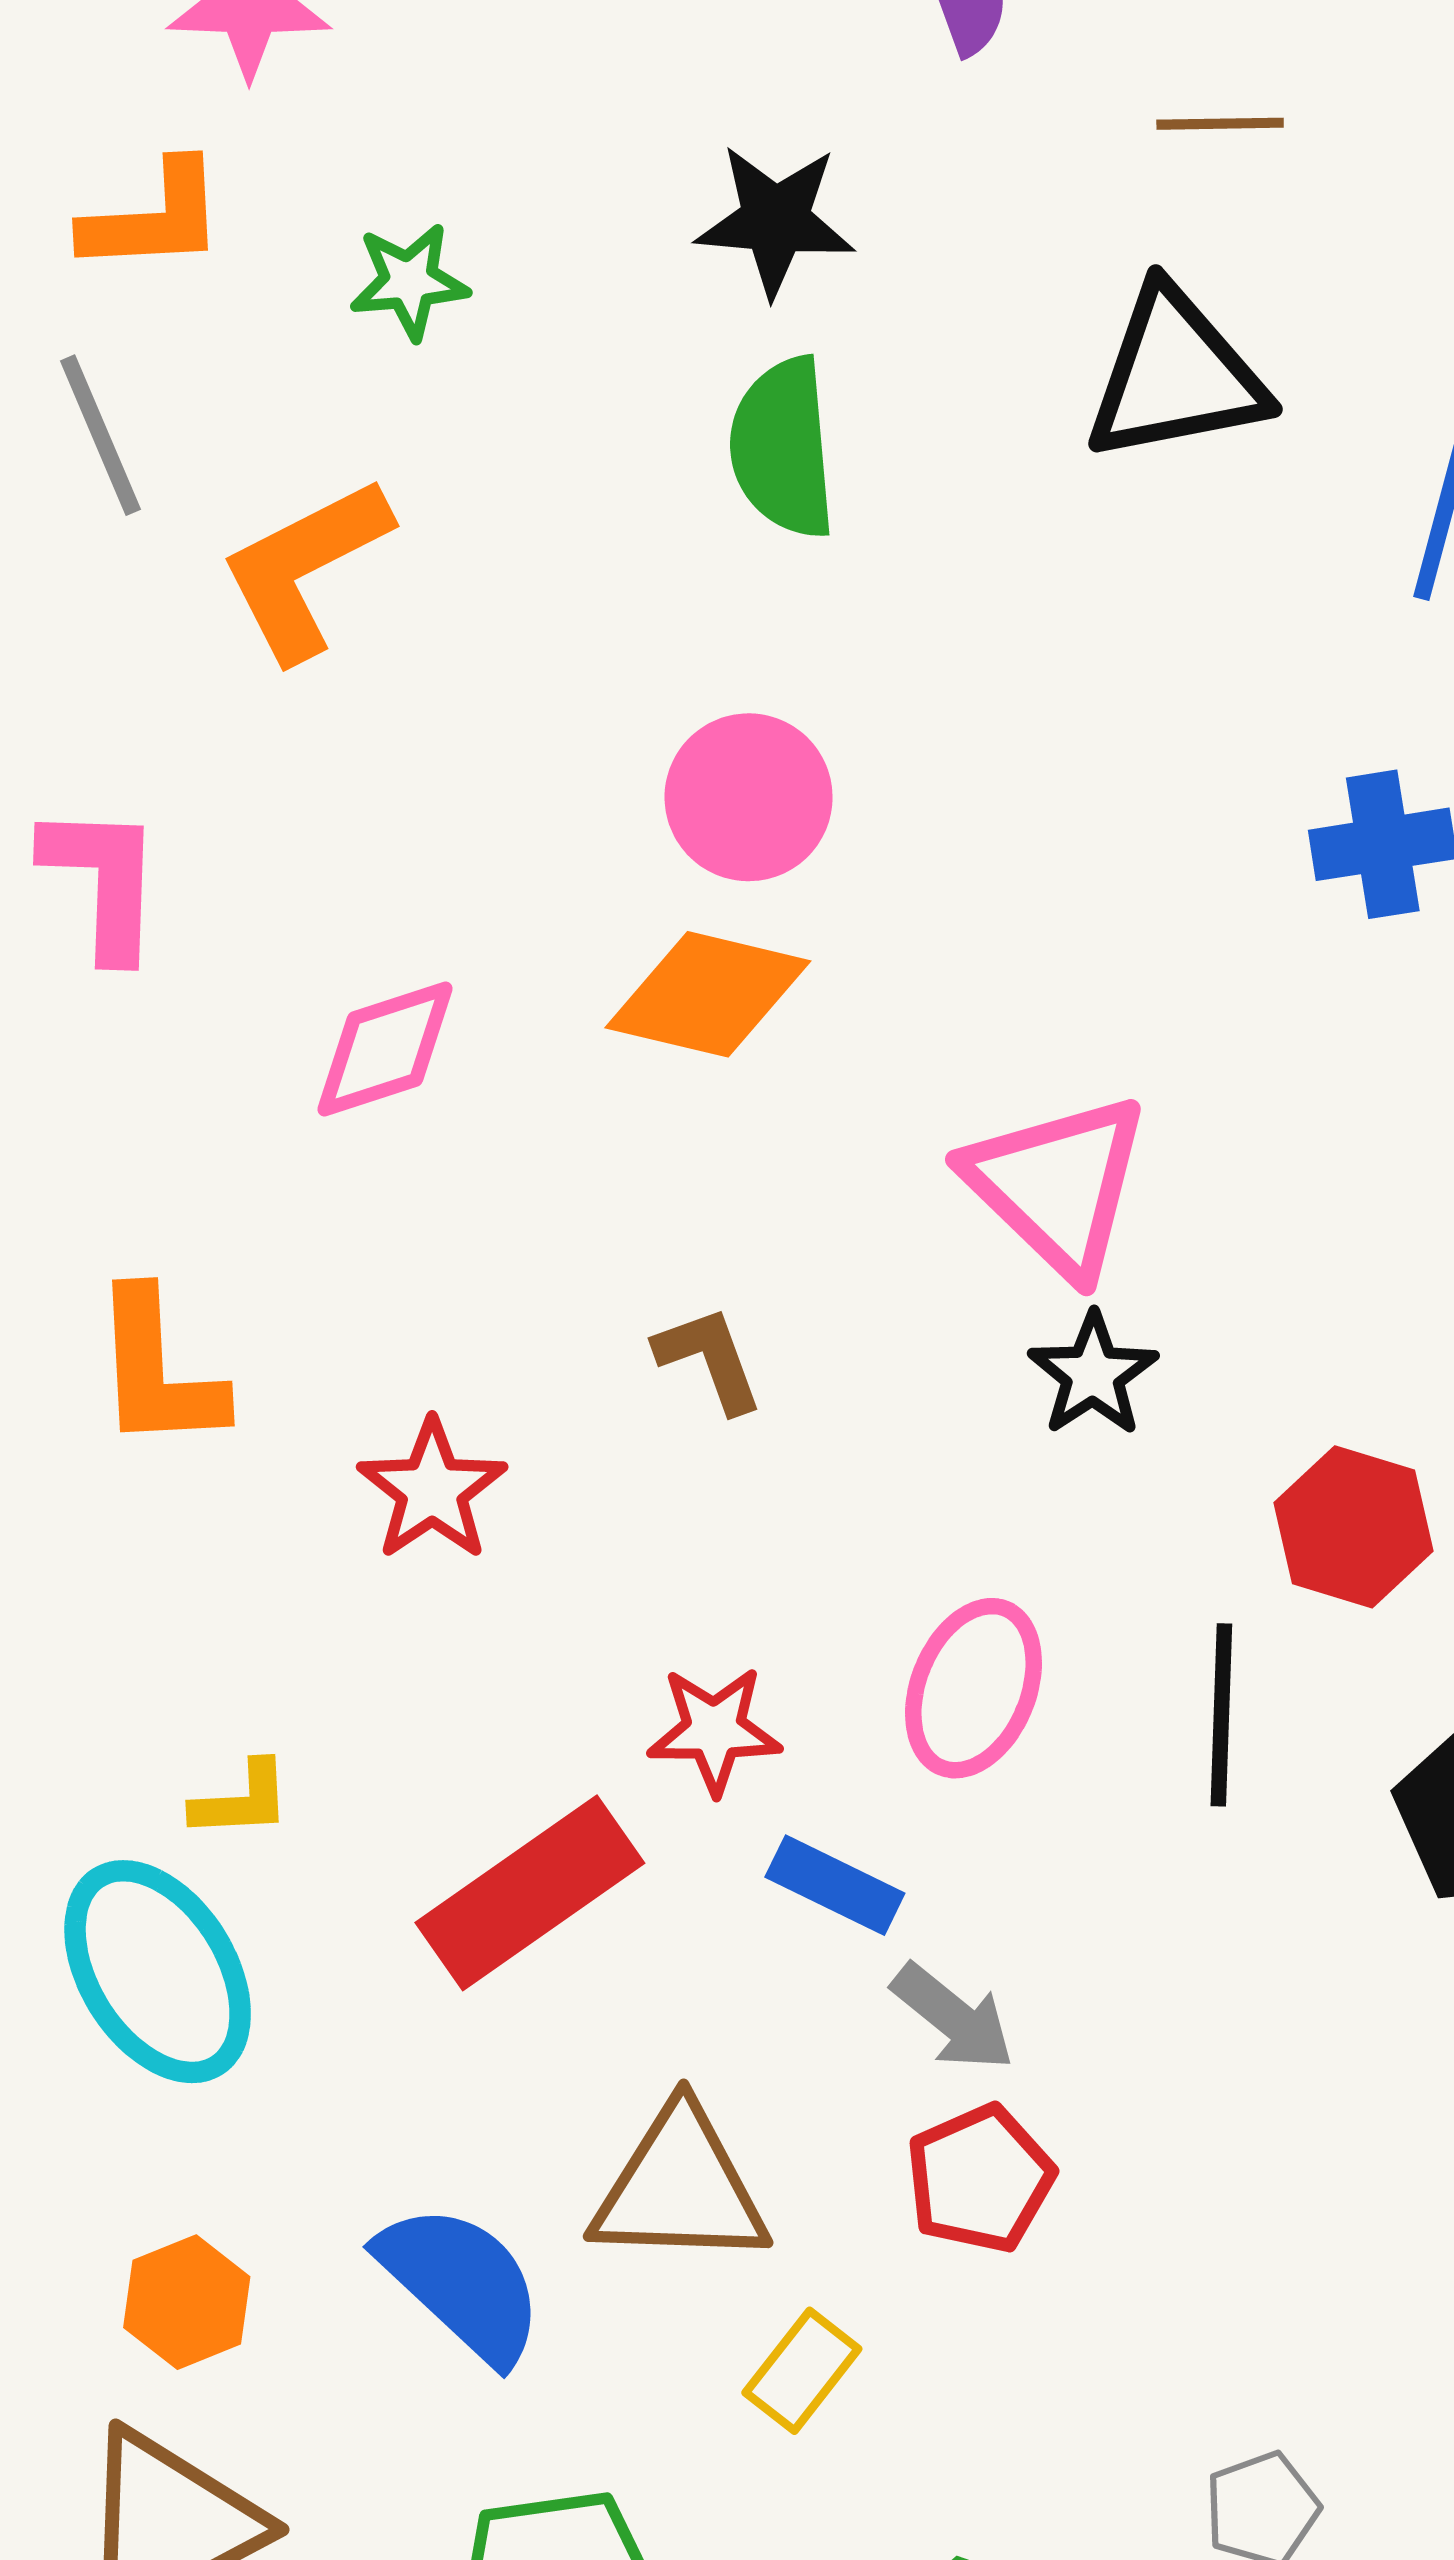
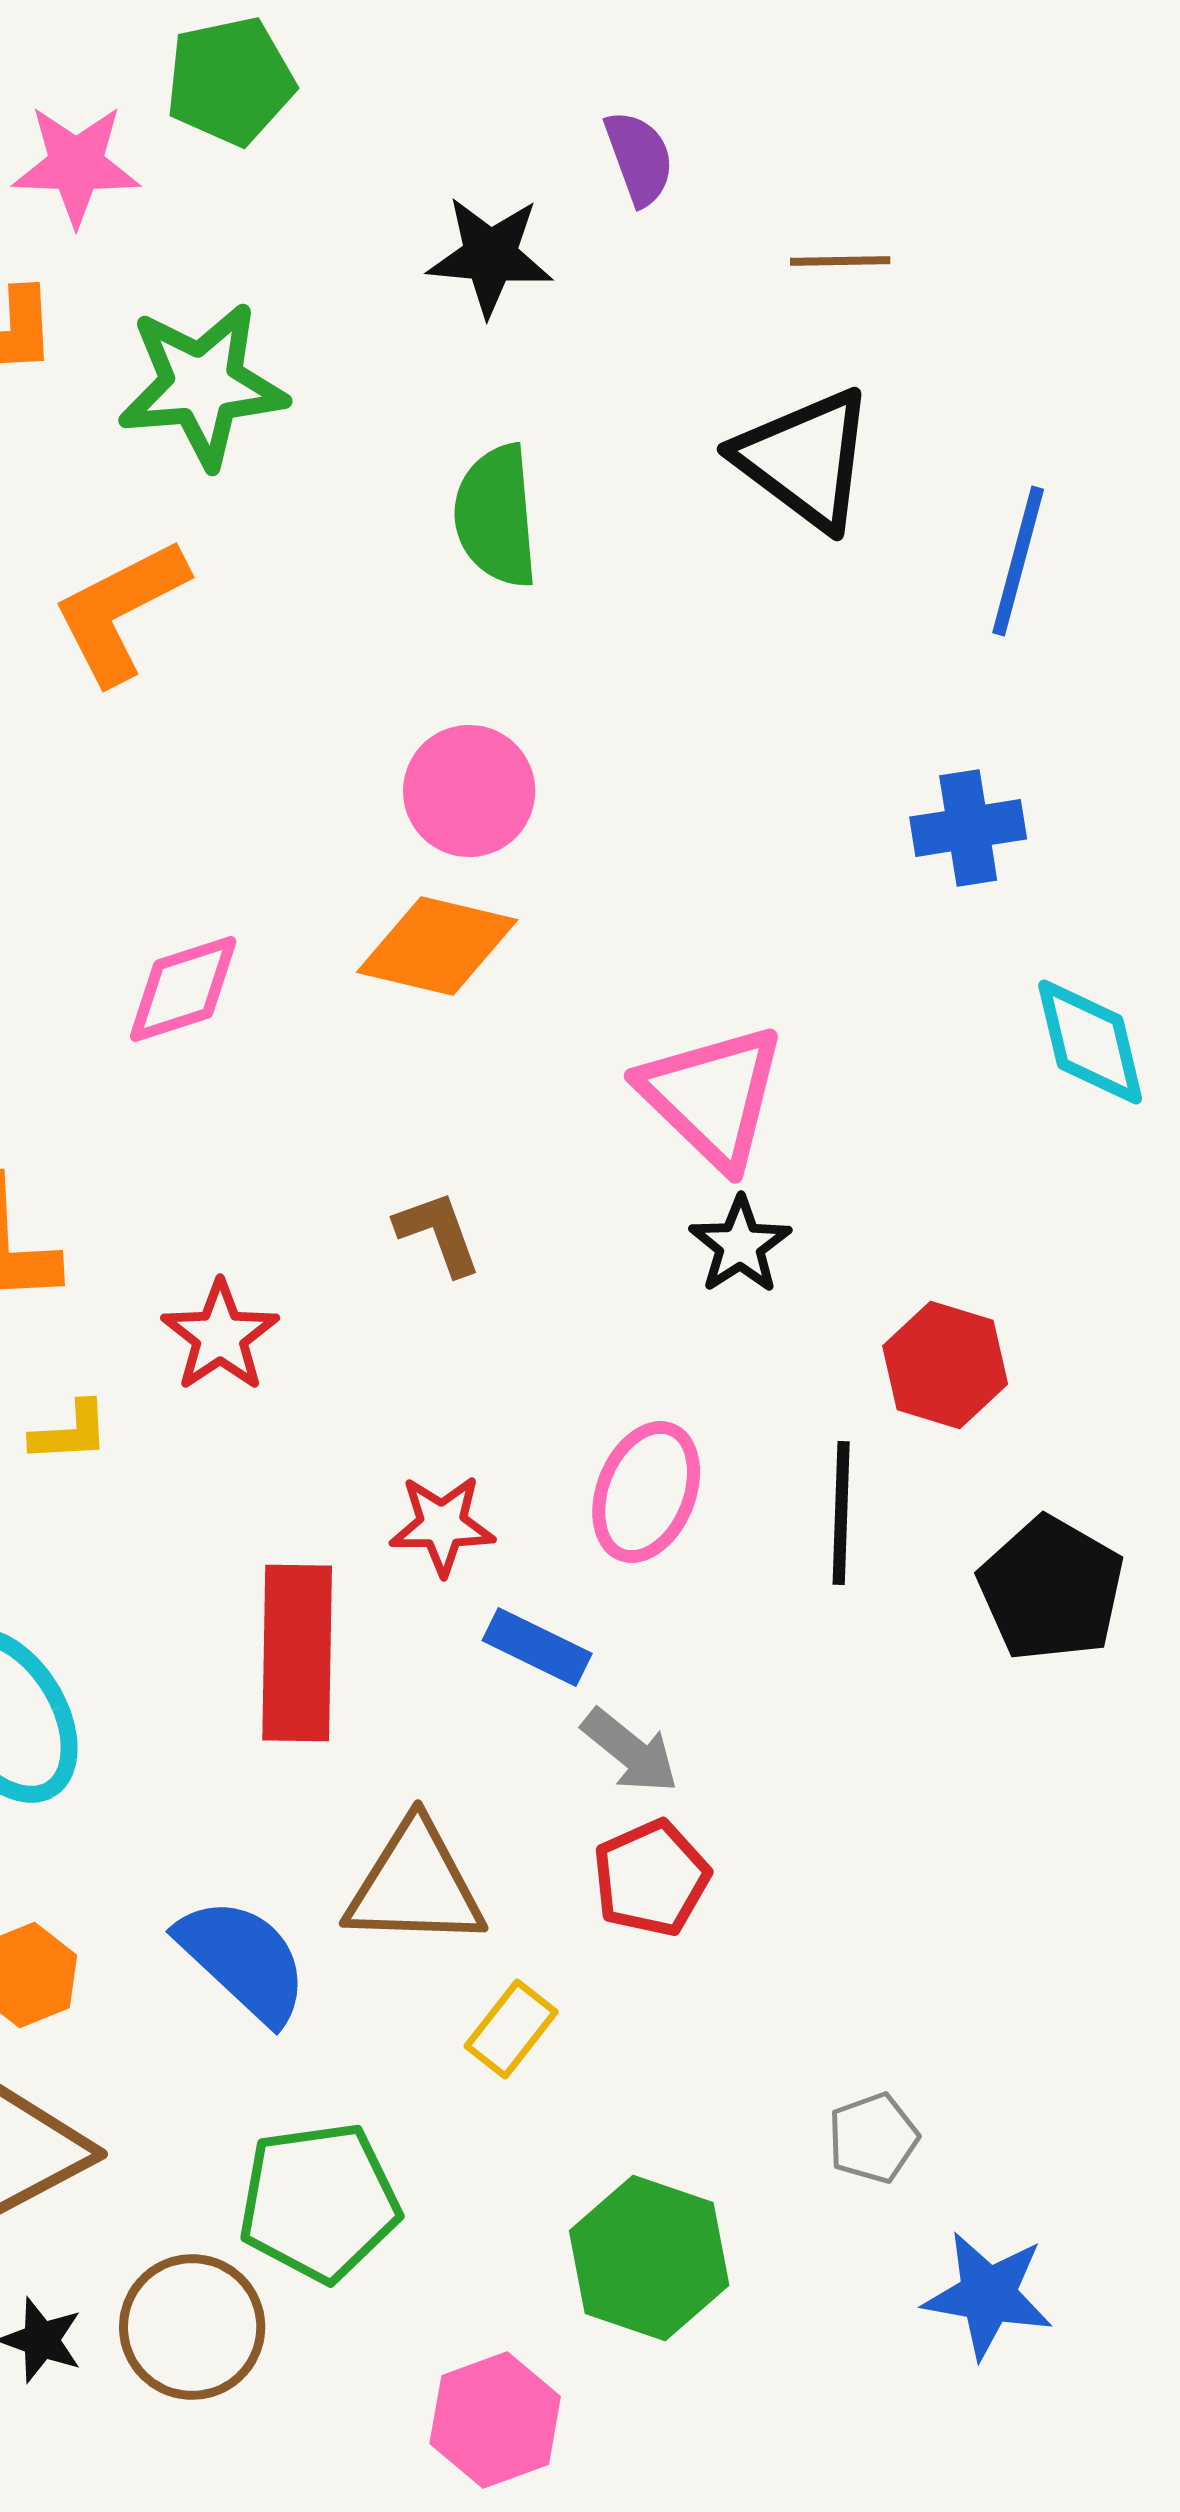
black star: (775, 220) -> (490, 256), moved
green star: (409, 281) -> (202, 385), size x1.8
black triangle: (1176, 375) -> (805, 459), turned 48
yellow L-shape: (241, 1800) -> (70, 1432), moved
red rectangle: (530, 1893) -> (297, 1653), turned -54

